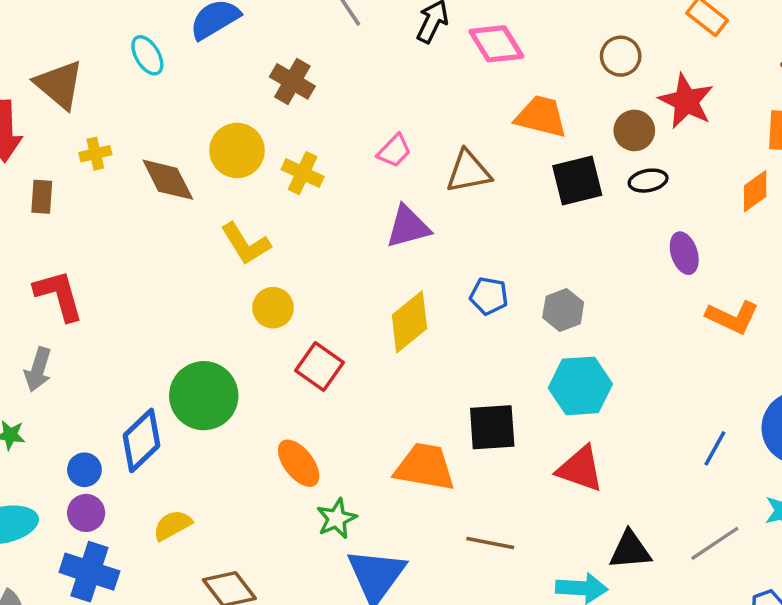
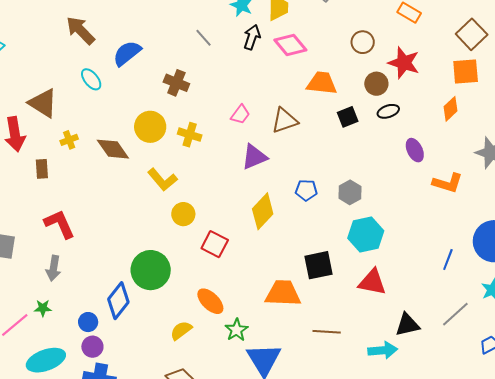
black square: (577, 180) -> (348, 117), size x0.7
yellow semicircle: (172, 525) -> (181, 330), moved

